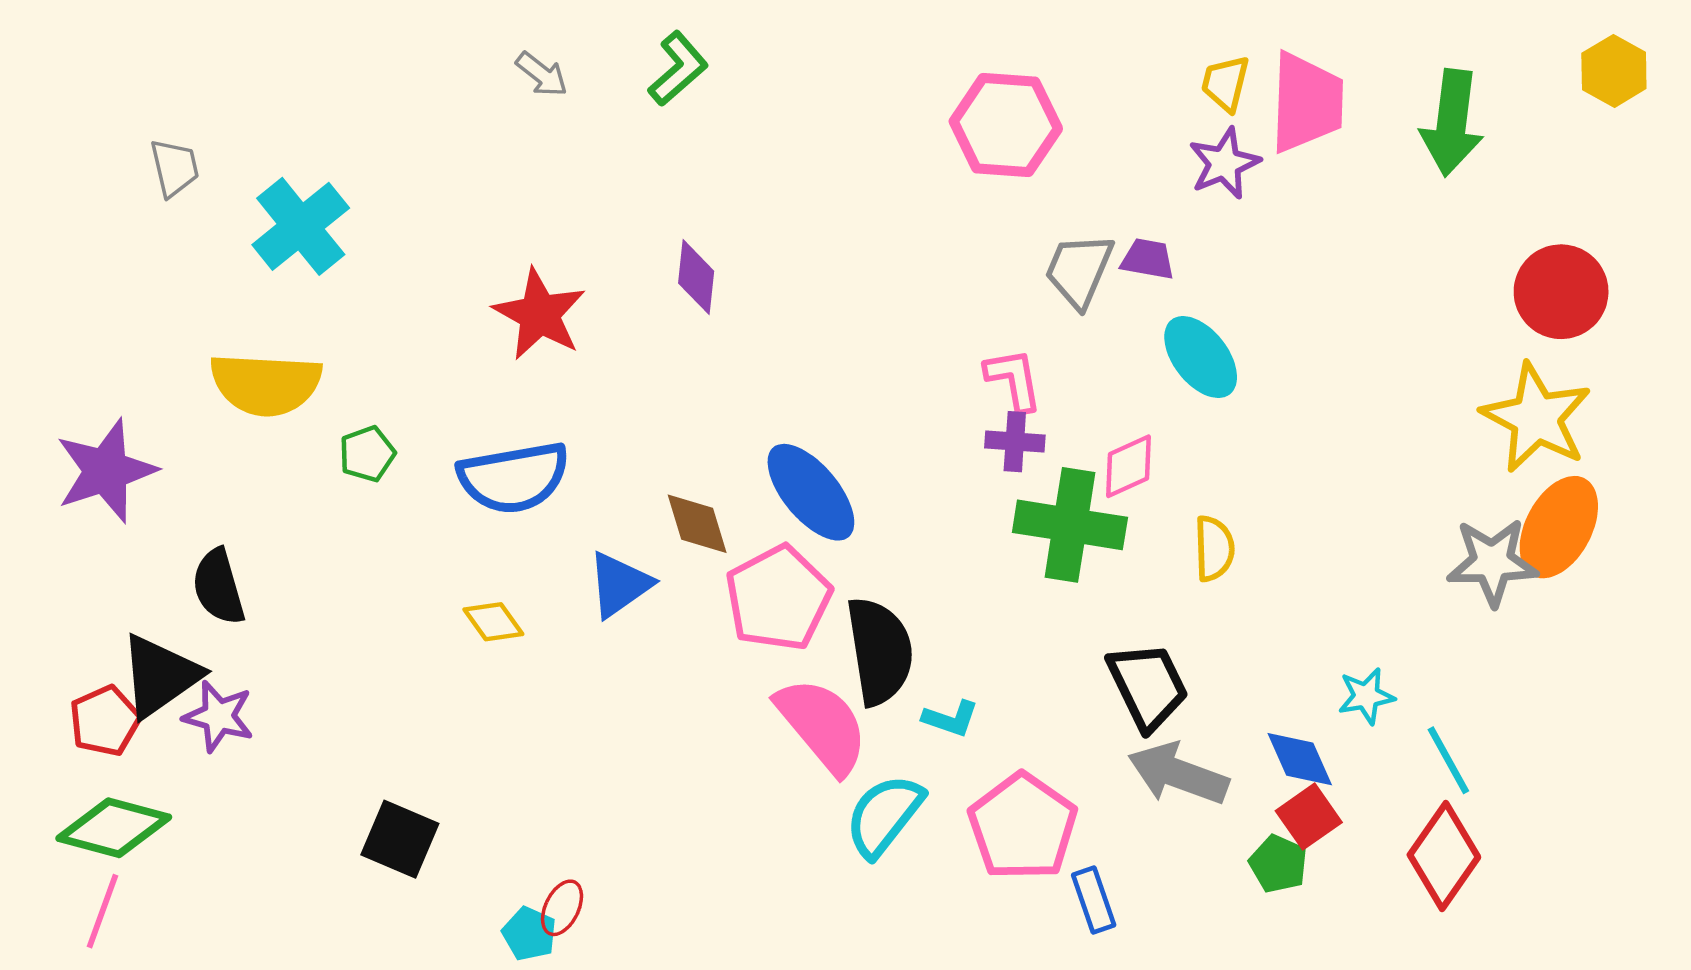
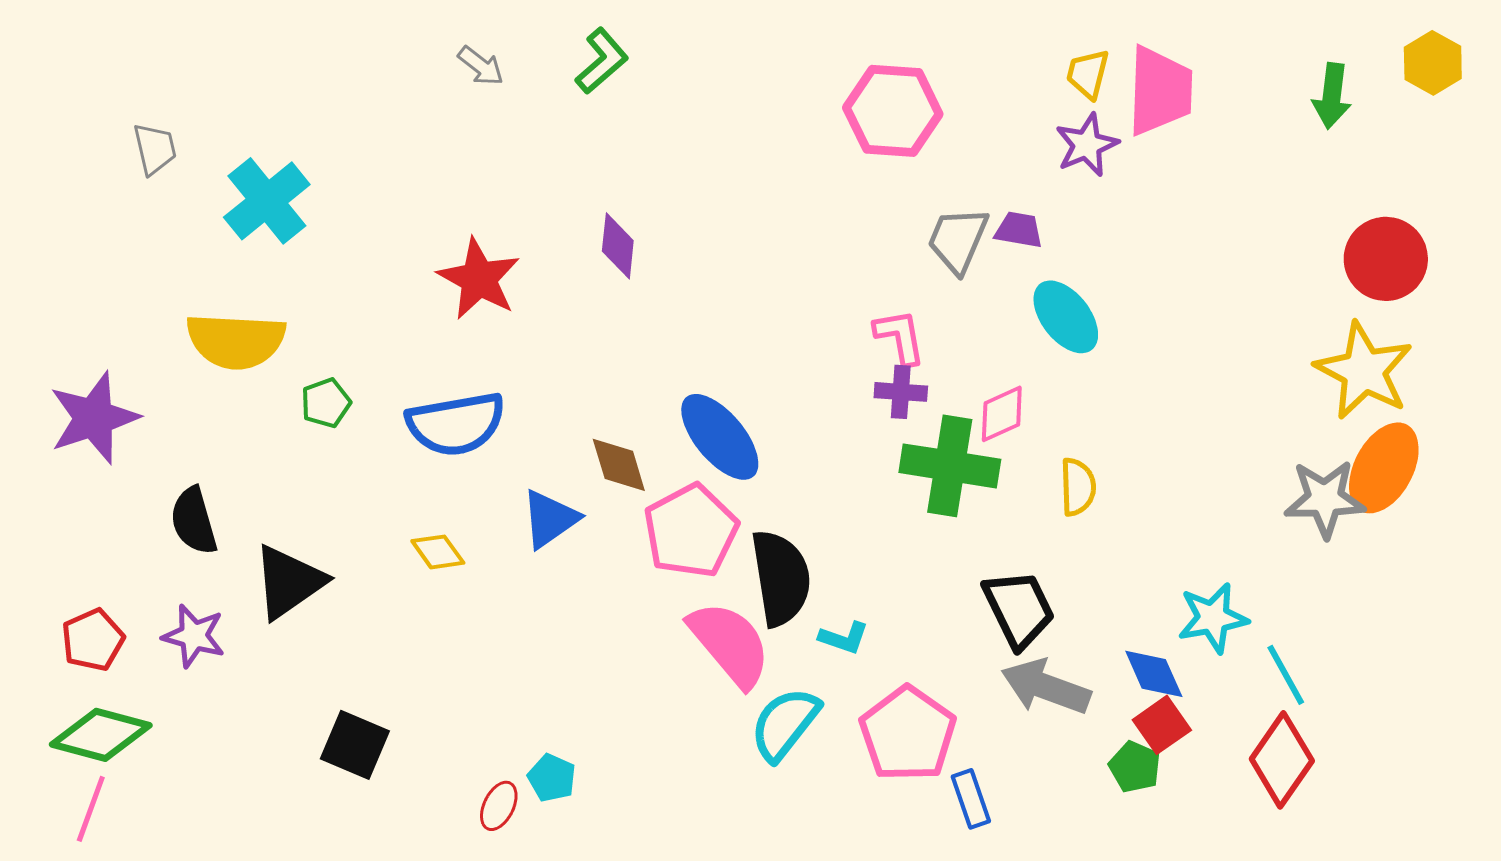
green arrow: (1452, 123) -> (1332, 96), moved, size x0.7
black triangle: (160, 676) -> (289, 582), moved
cyan star: (1366, 696) -> (1213, 618), size x1.4
cyan pentagon: (529, 934) -> (552, 778), moved

